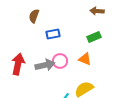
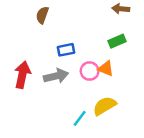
blue rectangle: (53, 34) -> (66, 50), moved
pink circle: (60, 61) -> (90, 71), moved

